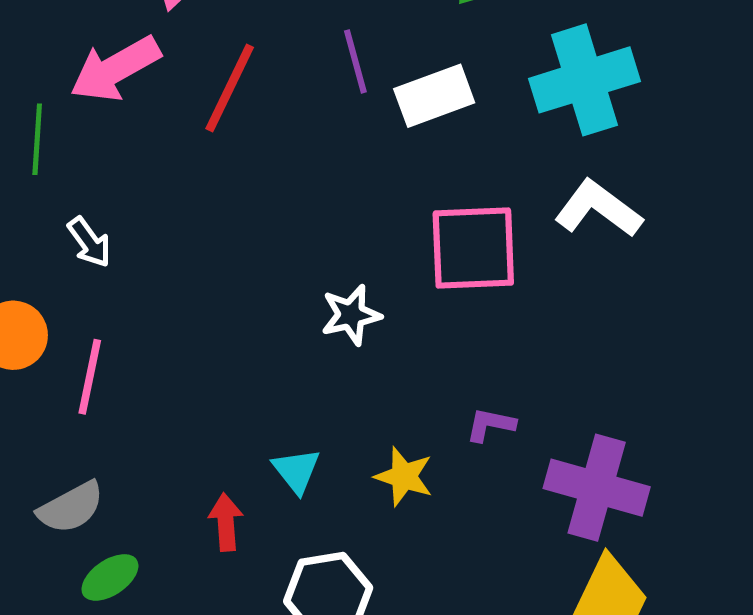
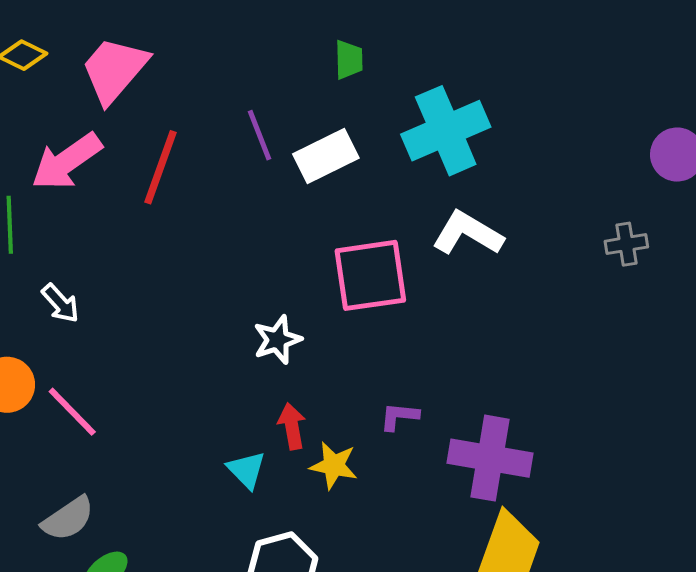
pink line: (90, 377) -> (72, 412), turned -50
red arrow: (226, 522) -> (292, 426), moved

